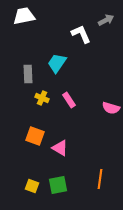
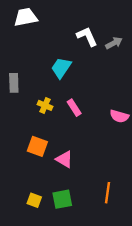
gray arrow: (106, 20) -> (114, 43), moved
gray rectangle: (28, 74) -> (14, 83), moved

